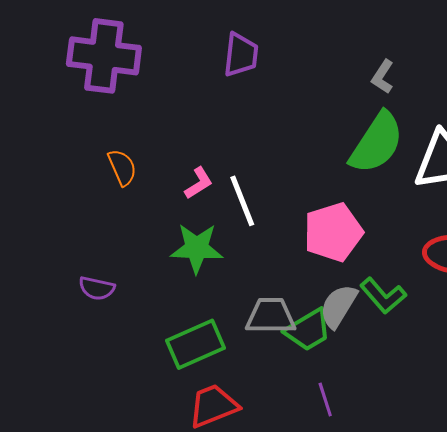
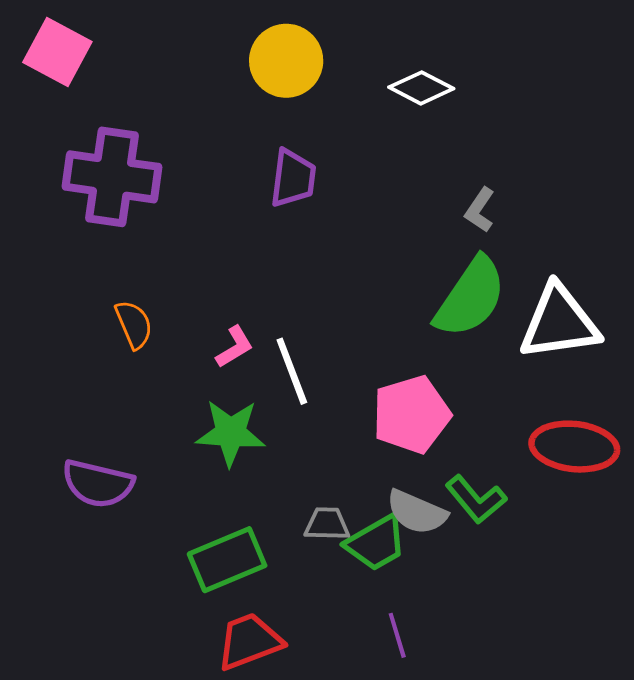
purple semicircle: (97, 288) -> (98, 484), size x1.5
gray semicircle: (338, 306) -> (417, 512), turned -99
gray trapezoid: (271, 316) -> (327, 524), size x0.7

